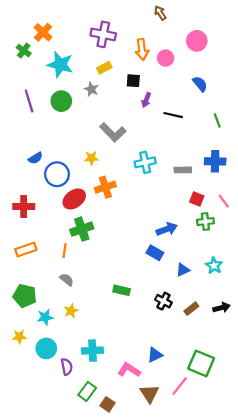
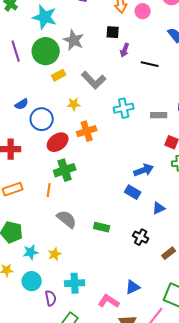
yellow rectangle: (104, 68) -> (59, 75), moved
gray star: (91, 89) -> (74, 40), size x1.5
green circle: (61, 101) -> (46, 51), size x1.4
gray semicircle: (67, 280) -> (67, 219), moved, size x1.5
brown rectangle: (191, 309) -> (169, 253), moved
yellow star: (71, 311) -> (55, 254), moved

